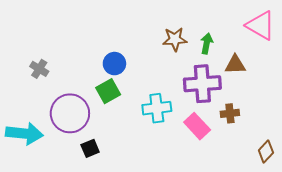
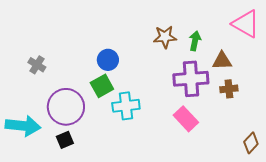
cyan cross: (157, 108) -> (126, 106), moved
brown cross: (230, 113) -> (229, 89), moved
black square: (90, 148) -> (65, 140), moved

